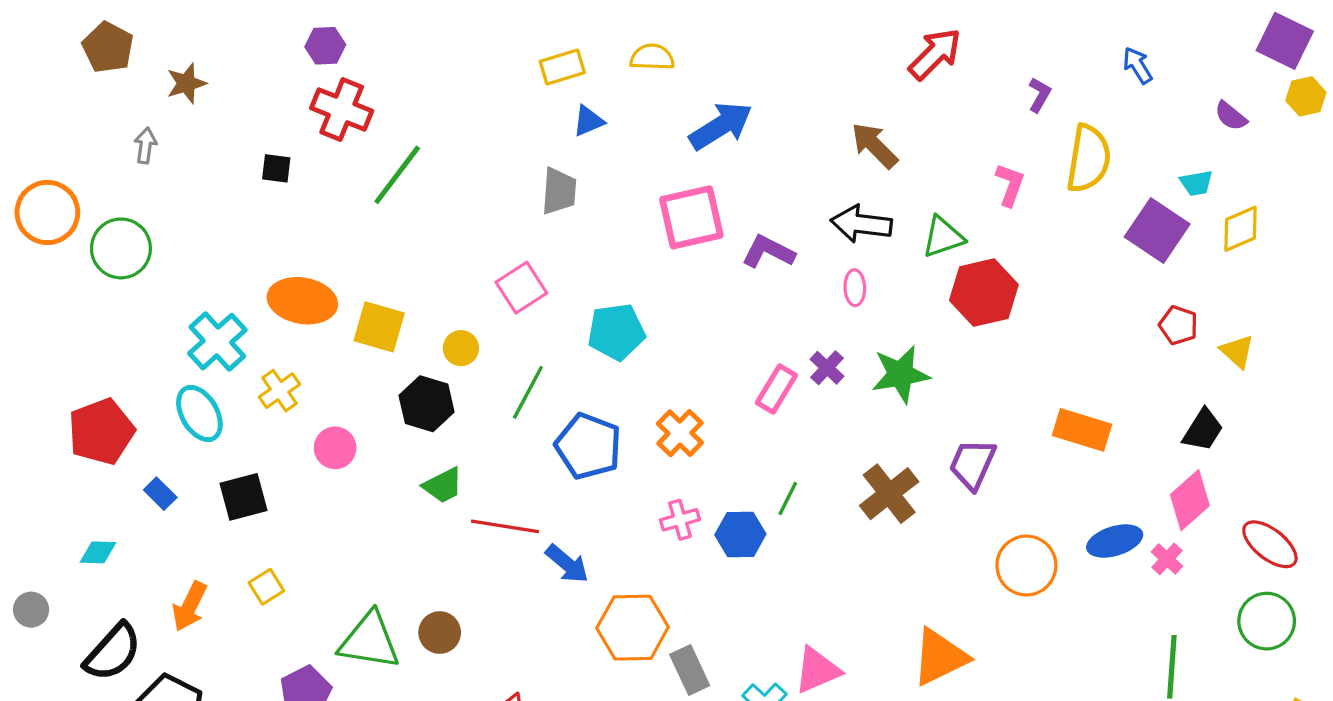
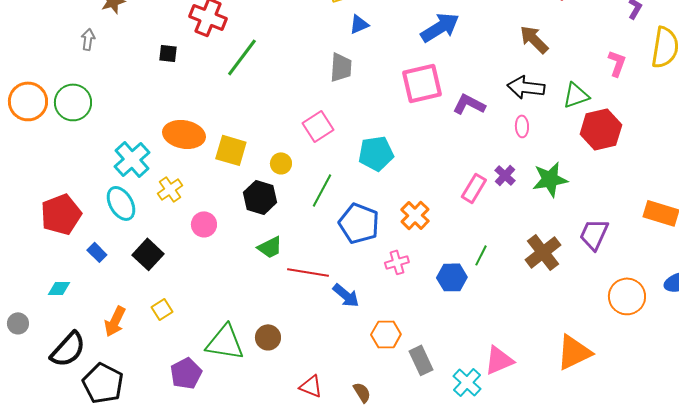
orange circle: (47, 212) -> (28, 101), moved
black square: (244, 497) -> (148, 254), turned -32
pink cross: (680, 520) -> (397, 262), moved
orange hexagon: (633, 628) -> (386, 334), size x0.7

